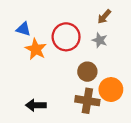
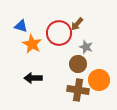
brown arrow: (104, 17) -> (77, 24), moved
gray star: (100, 40) -> (86, 47), moved
black arrow: (36, 105) -> (33, 78), moved

